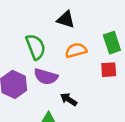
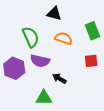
orange semicircle: (76, 50) -> (64, 38), turned 36
red square: (109, 70) -> (91, 61), moved

